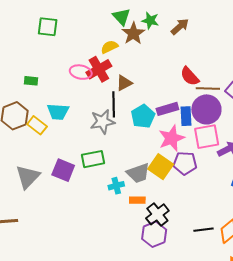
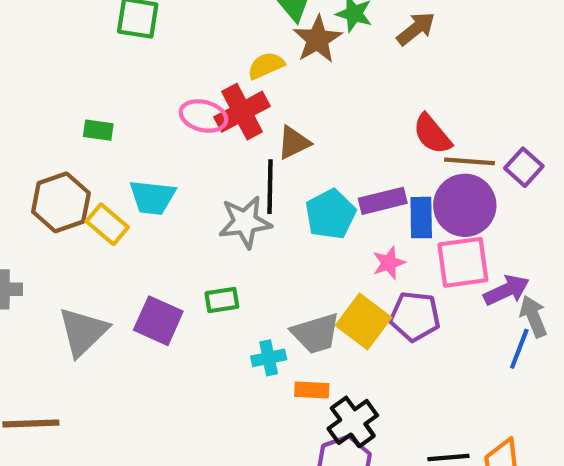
pink star: (172, 138) -> (389, 263), size x0.6
green rectangle: (93, 159) -> (222, 300), size x0.7

